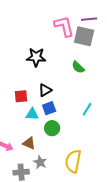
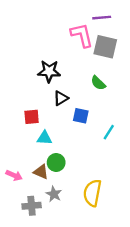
purple line: (89, 19) -> (102, 18), moved
black triangle: (45, 90) -> (61, 98), moved
blue square: (49, 108) -> (81, 116), moved, turned 32
green circle: (52, 128) -> (56, 162), moved

